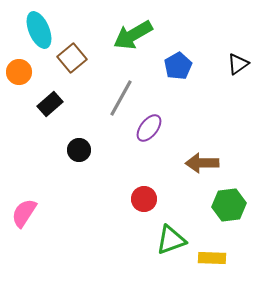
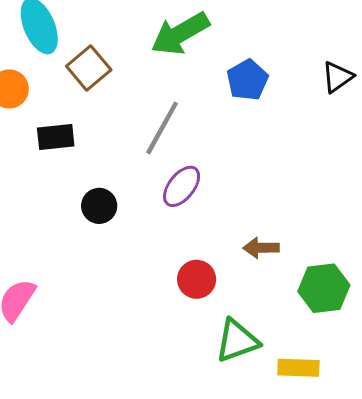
black rectangle: (50, 104) -> (56, 137), turned 35
purple ellipse: (149, 128) -> (182, 186), moved
brown arrow: (202, 163) -> (261, 248), moved, size x0.7

